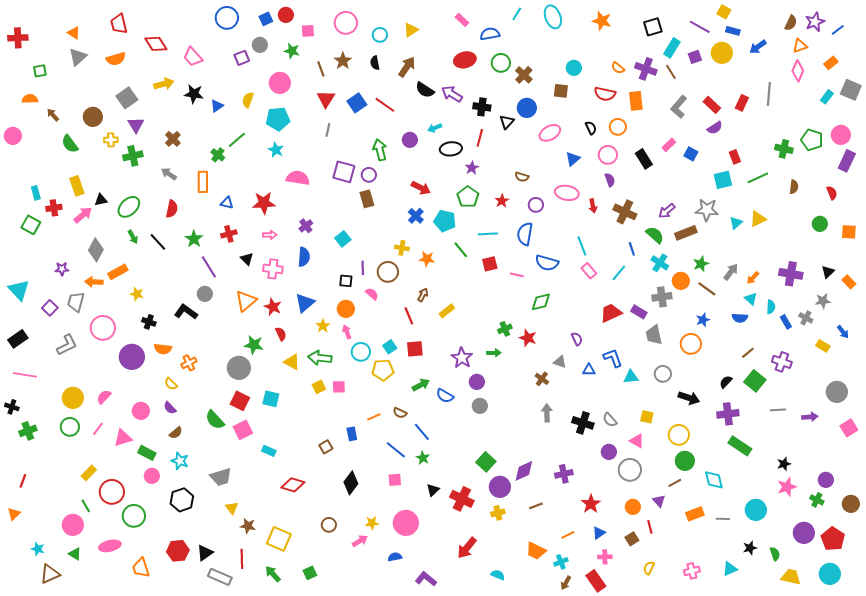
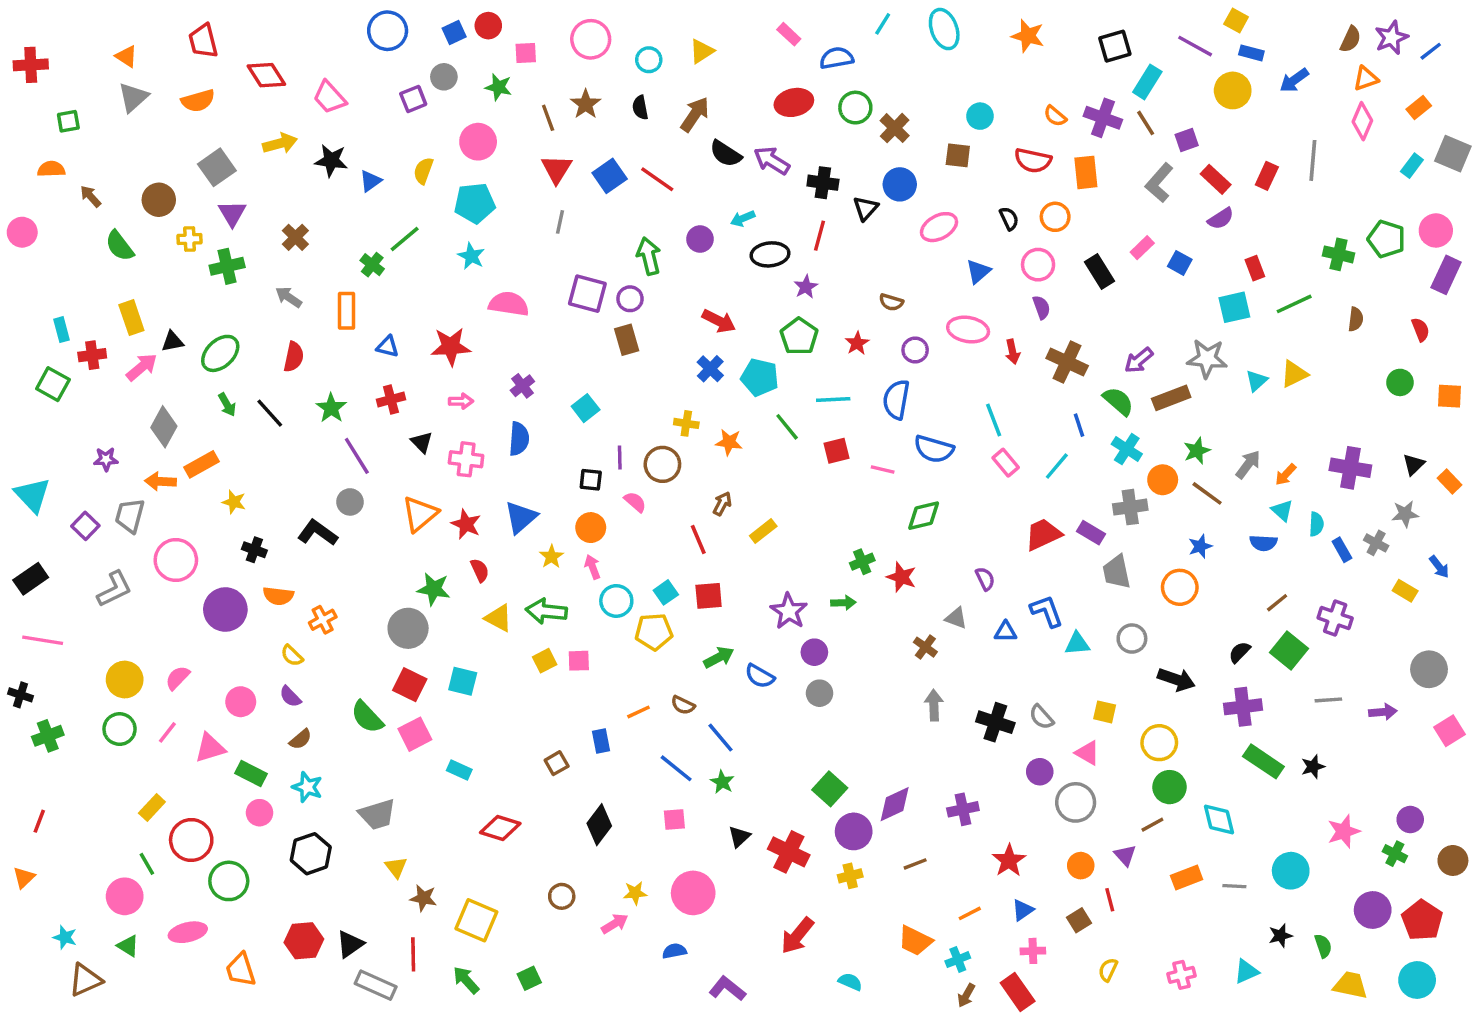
purple square: (695, 57) -> (1187, 140), moved
black star: (784, 464) -> (1313, 767), moved

